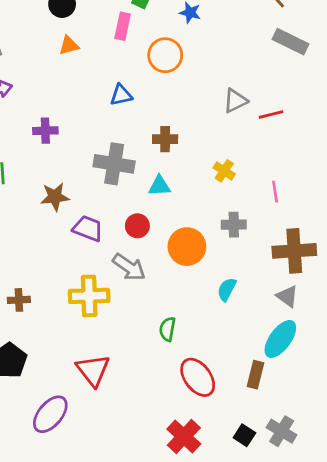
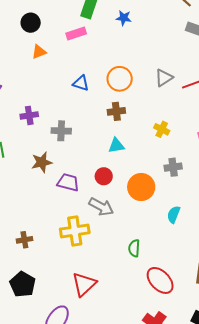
pink rectangle: (123, 26) -> (76, 33), turned 66
orange circle: (165, 55) -> (120, 79), moved
blue triangle: (121, 95) -> (81, 83), turned 36
gray cross: (114, 164) -> (61, 131), moved, size x0.7
red triangle: (93, 370) -> (84, 284), turned 32

